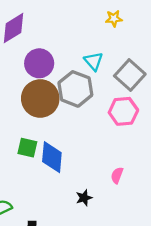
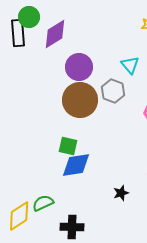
gray hexagon: (75, 89) -> (113, 91), size x0.7
blue diamond: (52, 157) -> (76, 165), moved, turned 76

